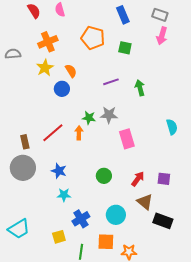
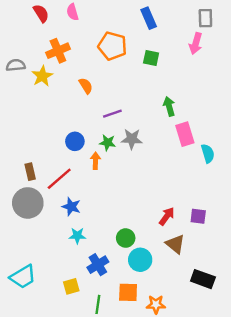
gray rectangle: (160, 15) -> (205, 18), moved, turned 70
yellow star: (45, 68) -> (42, 76), moved
purple line: (111, 82) -> (112, 114), moved
blue circle: (62, 89) -> (75, 141), moved
red line: (53, 133) -> (59, 179), moved
pink rectangle: (127, 139) -> (185, 134), moved
green circle: (104, 176) -> (126, 238), moved
black rectangle: (163, 221) -> (203, 279), moved

